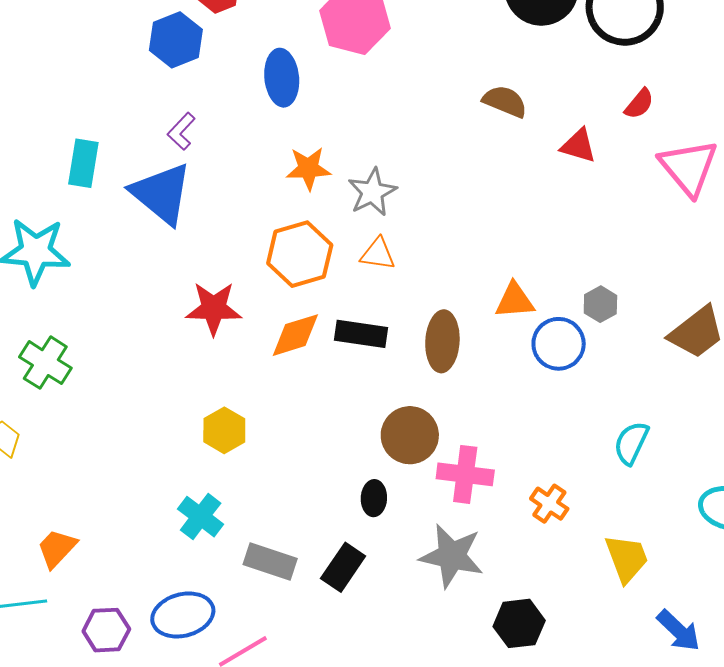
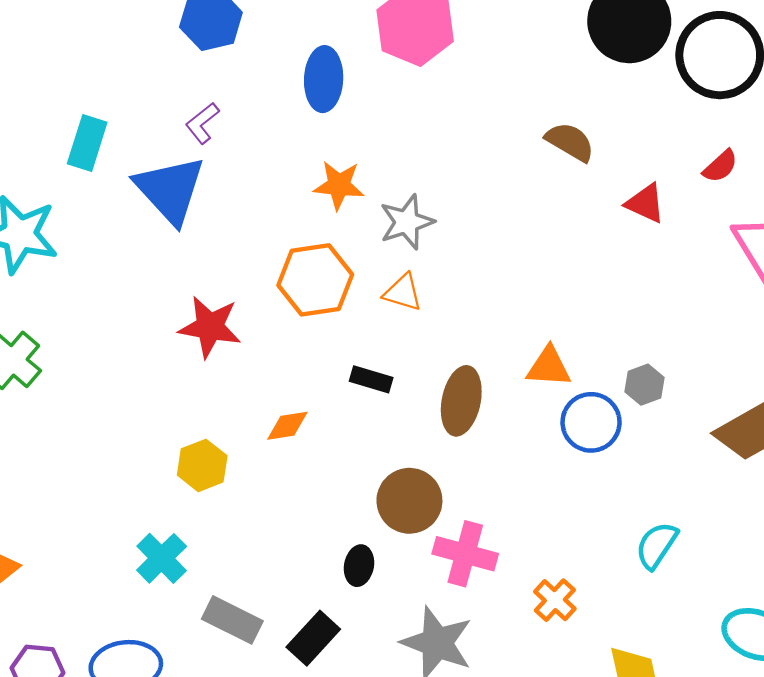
black rectangle: (361, 334) -> (371, 379), size x0.7
orange diamond: (295, 335) -> (287, 426), moved, size x0.7

